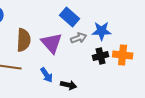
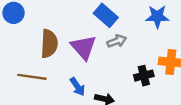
blue star: (102, 31) -> (157, 17), moved
black cross: (101, 56) -> (144, 76), moved

